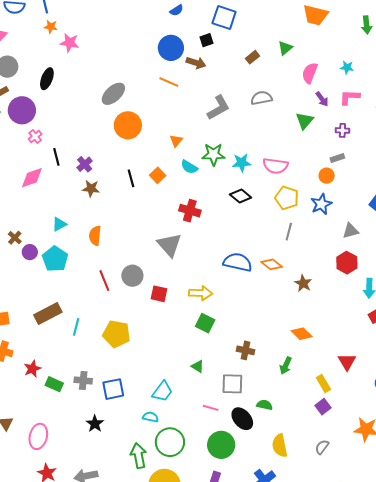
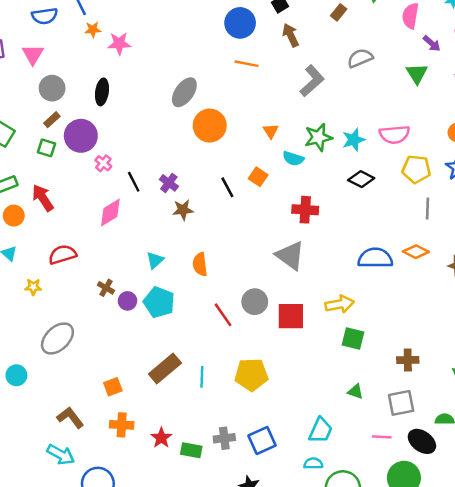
brown arrow: (196, 63) -> (291, 35), moved, turned -120
red square: (159, 294) -> (291, 316), size x1.4

